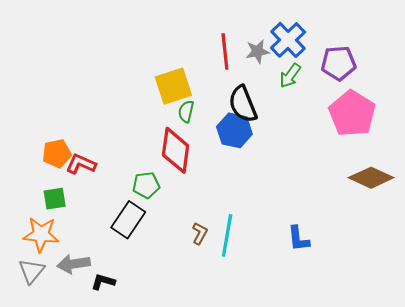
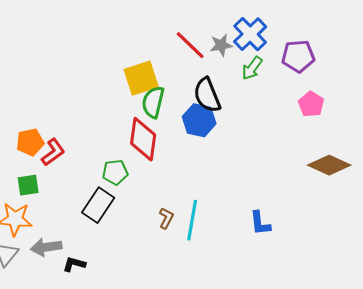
red line: (225, 52) -> (190, 45), turned -40
green semicircle: (186, 111) -> (153, 102), size x1.5
pink pentagon: (352, 114) -> (311, 104), size x0.6
red L-shape: (81, 164) -> (53, 152), turned 120

